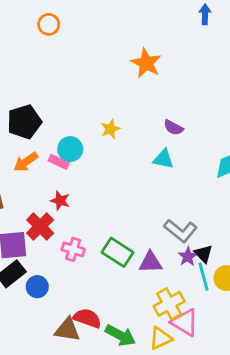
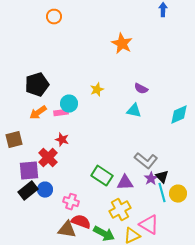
pink rectangle: (59, 162) -> (61, 113), turned -32
pink cross: (73, 249) -> (71, 202), moved
blue circle: (37, 287) -> (45, 190), moved
yellow cross: (169, 304) -> (120, 210), moved

